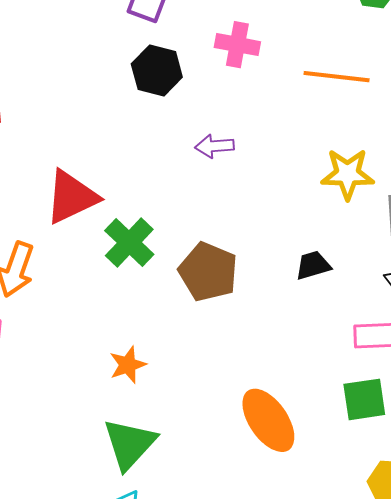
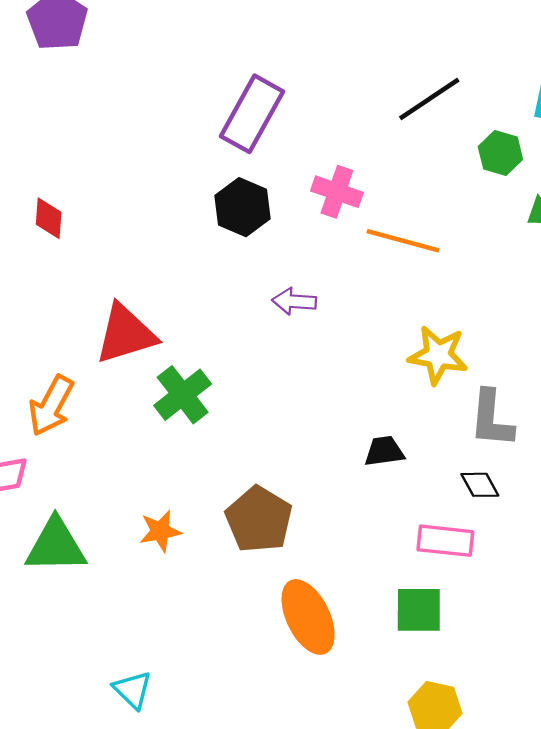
orange line: (337, 77) -> (403, 241), moved
brown pentagon: (208, 272) -> (259, 520), moved
green triangle: (130, 444) -> (56, 546), moved, turned 38

